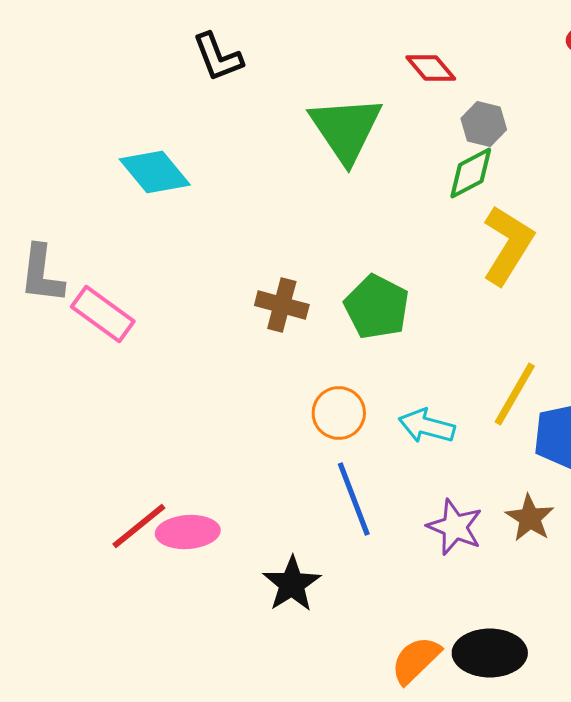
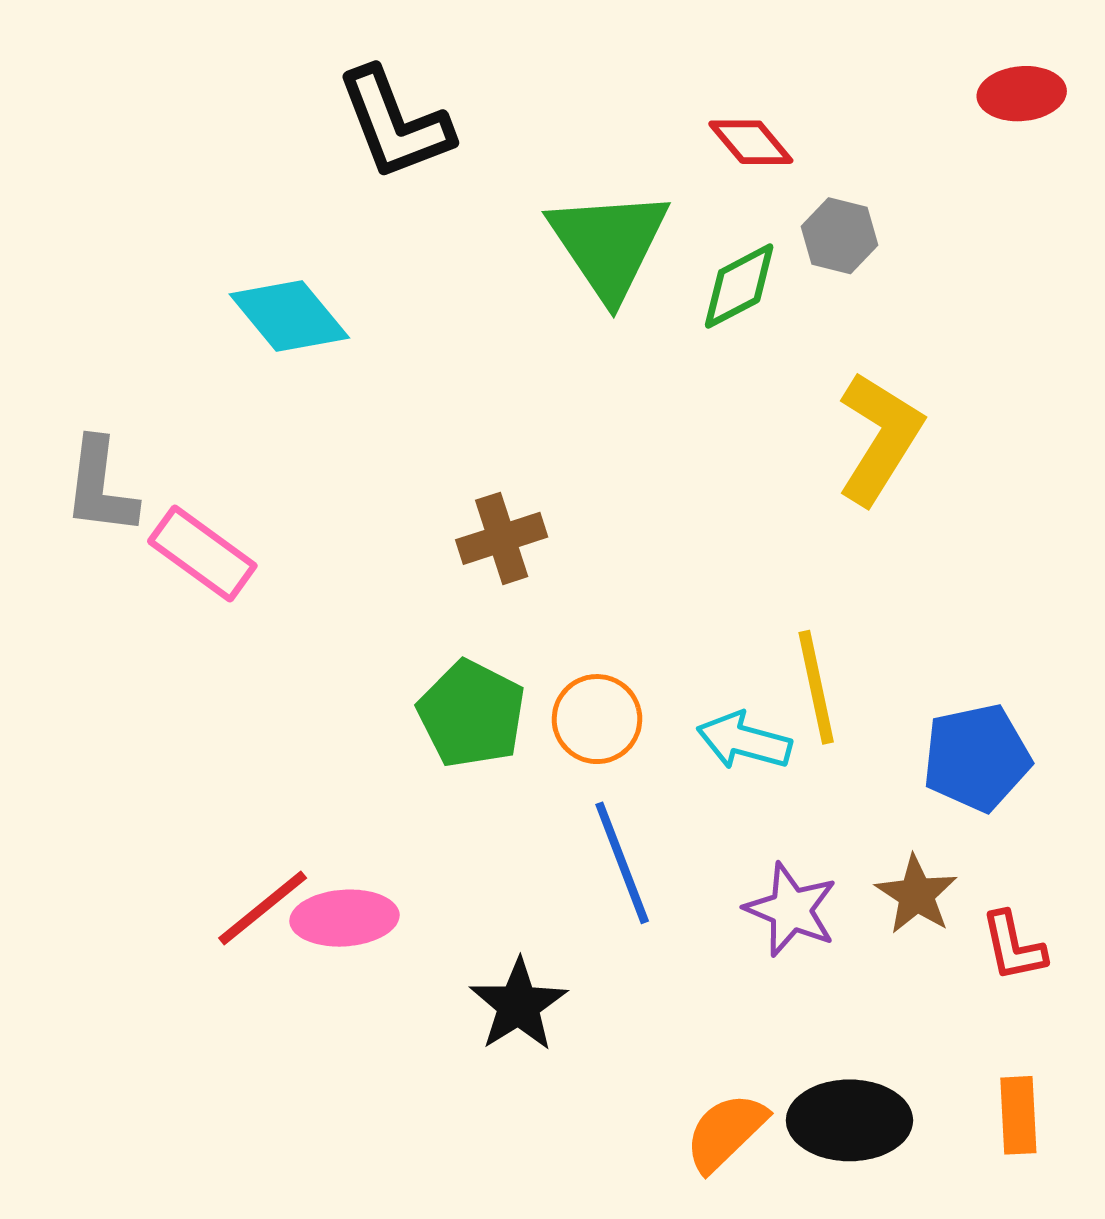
black L-shape: (218, 57) -> (395, 124), size x1.4
green diamond: (471, 173) -> (739, 286), moved
brown cross: (282, 305) -> (502, 538), turned -33
green pentagon: (377, 307) -> (472, 714), moved
yellow line: (515, 394) -> (816, 687), moved, turned -42

